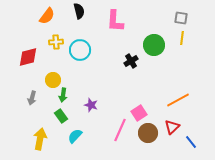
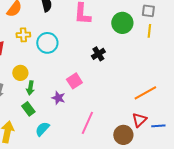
green circle: (154, 45) -> (122, 23), moved
pink square: (139, 113) -> (74, 81), moved
brown circle: (148, 133) -> (123, 135), moved
blue line: (191, 142) -> (158, 126), moved, turned -56

